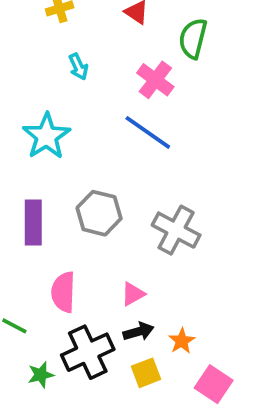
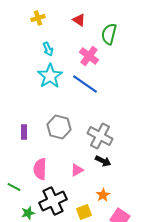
cyan star: (46, 136) -> (50, 76), moved
purple rectangle: (33, 223) -> (24, 132), size x0.6
black arrow: (138, 332) -> (103, 161), moved, turned 42

